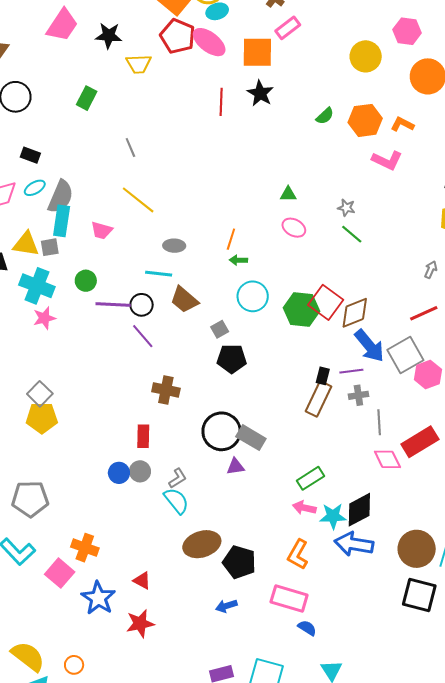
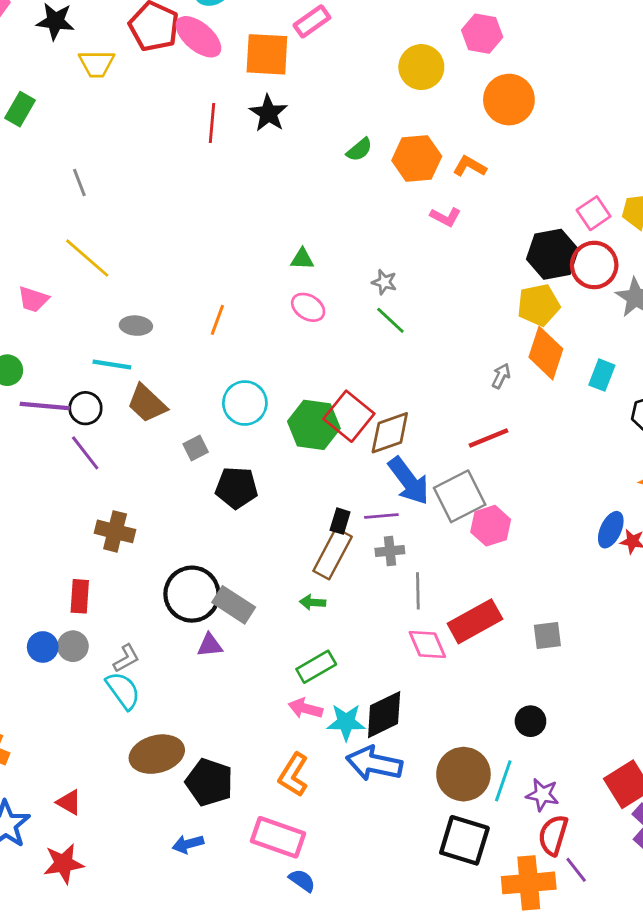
pink L-shape: (387, 160) -> (446, 217), size x0.7
green arrow: (238, 260) -> (313, 602), moved
black pentagon: (232, 359) -> (237, 488), moved

